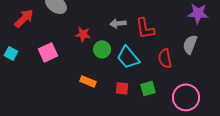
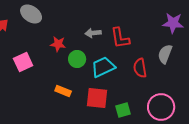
cyan trapezoid: (128, 57) -> (103, 67), turned 105
red square: (122, 88) -> (97, 98), size x1.6
green square: (148, 88) -> (123, 110), moved

